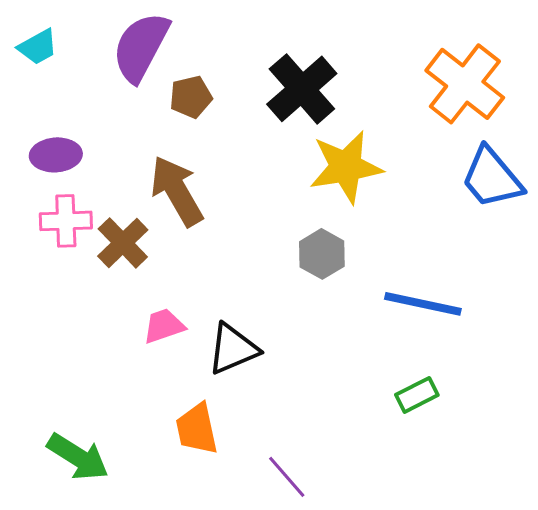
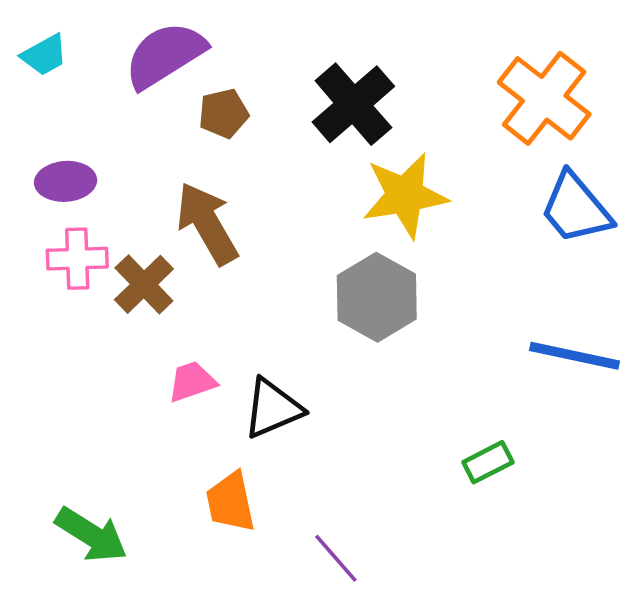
purple semicircle: (141, 47) -> (165, 55), turned 30
gray hexagon: (322, 254) -> (377, 297), size x1.5
blue line: (423, 304) -> (575, 356), moved

